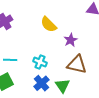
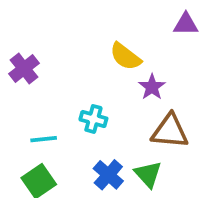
yellow semicircle: (49, 24) -> (125, 56), moved
cyan cross: (40, 62) -> (93, 119), moved

